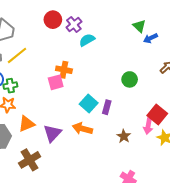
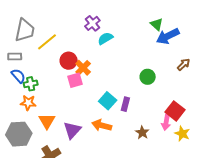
red circle: (53, 20) -> (69, 61), moved
blue arrow: (151, 38) -> (168, 36), size x1.6
yellow line: (17, 55) -> (47, 42), moved
orange cross: (64, 70) -> (83, 68), turned 35
orange triangle: (27, 124) -> (47, 121), turned -36

